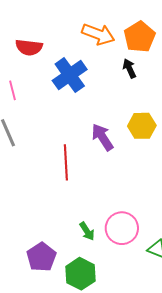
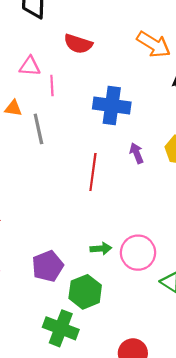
blue cross: (70, 75) -> (112, 106), moved, turned 32
purple arrow: (102, 137) -> (137, 153), size x0.7
green arrow: (87, 231) -> (101, 249), turned -72

